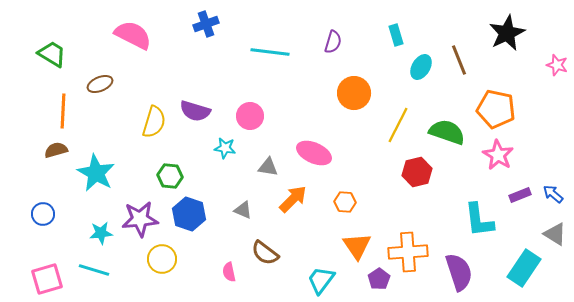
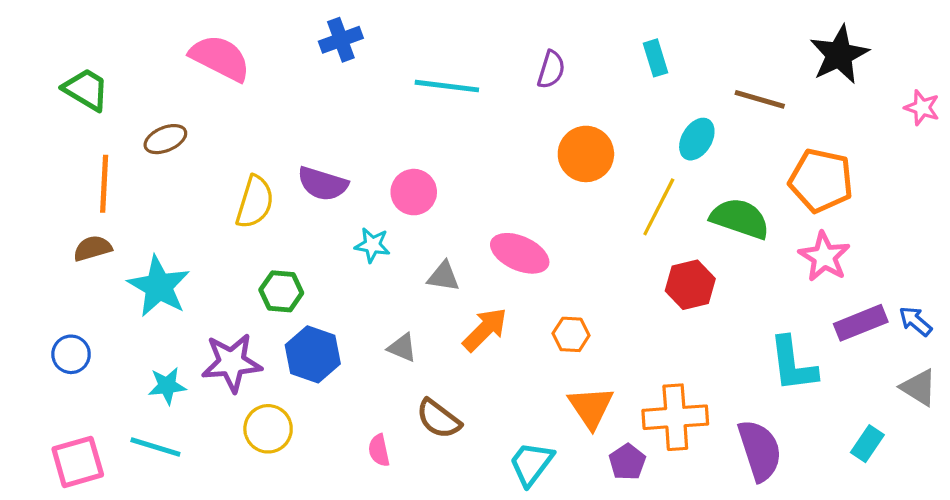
brown line: (459, 60) -> (760, 99), turned -52
cyan ellipse: (421, 67) -> (697, 139), moved
purple rectangle: (520, 195) -> (861, 323), size x1.4
cyan rectangle: (524, 268) -> (867, 444), size x0.6

